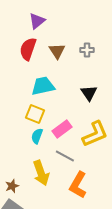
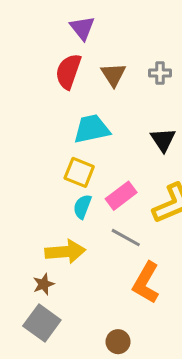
purple triangle: (37, 21) -> (82, 28), turned -30
yellow arrow: (41, 173) -> (65, 252), moved, turned -75

